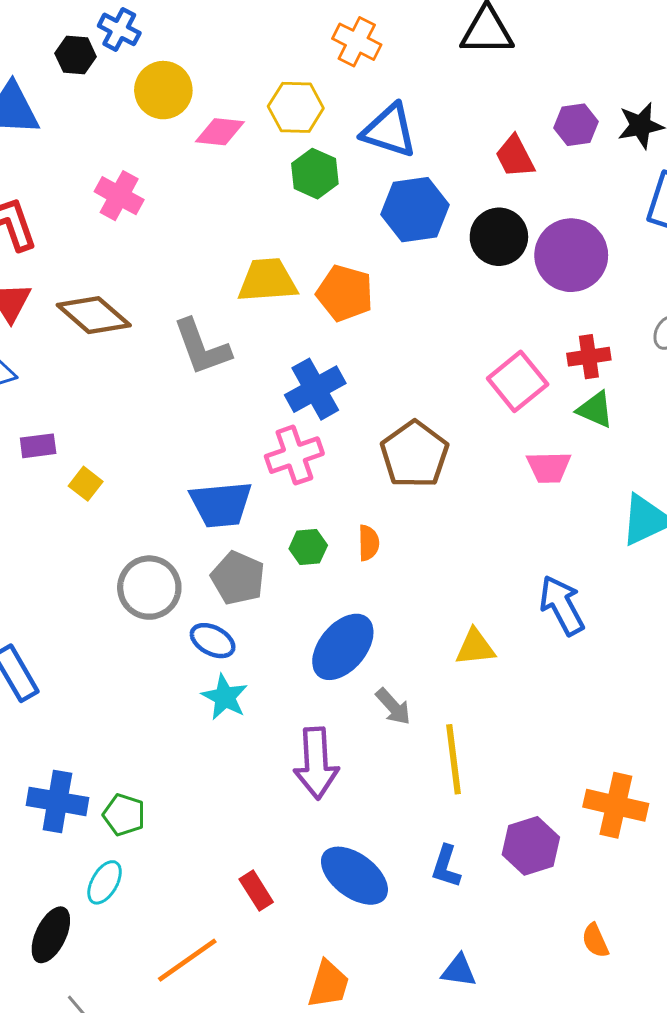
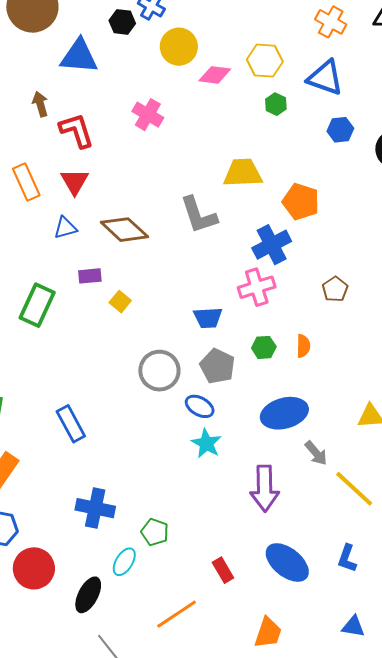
orange cross: (357, 42) -> (331, 22), moved
green hexagon: (315, 174) -> (276, 104), size x0.7
blue hexagon: (415, 210) -> (340, 130), size x0.6
orange pentagon: (345, 293) -> (301, 202), moved
brown diamond: (94, 315) -> (124, 230), moved
brown pentagon: (414, 454) -> (335, 289), size x0.6
blue trapezoid: (221, 504) -> (208, 318), size x0.7
blue ellipse: (343, 647) -> (284, 413), turned 33
yellow line: (453, 759) -> (354, 489), turned -42
green pentagon: (124, 815) -> (155, 532), moved

